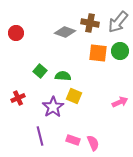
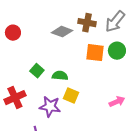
red cross: (18, 98) -> (15, 98), size x1.5
purple star: (53, 107) -> (50, 107), turned -30

